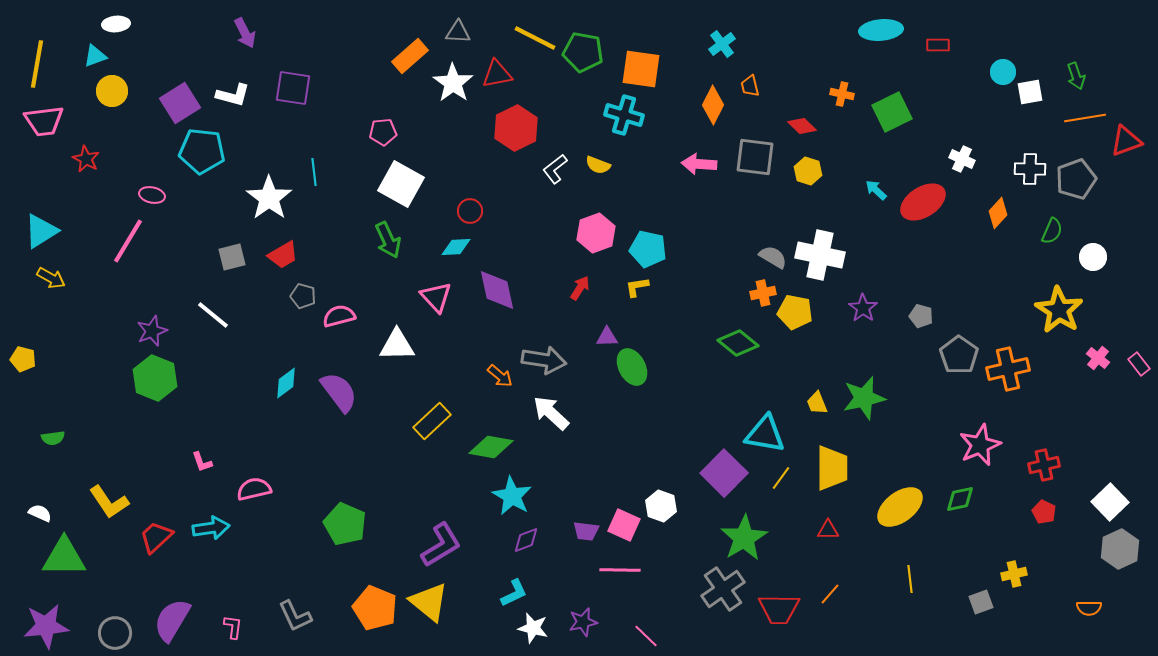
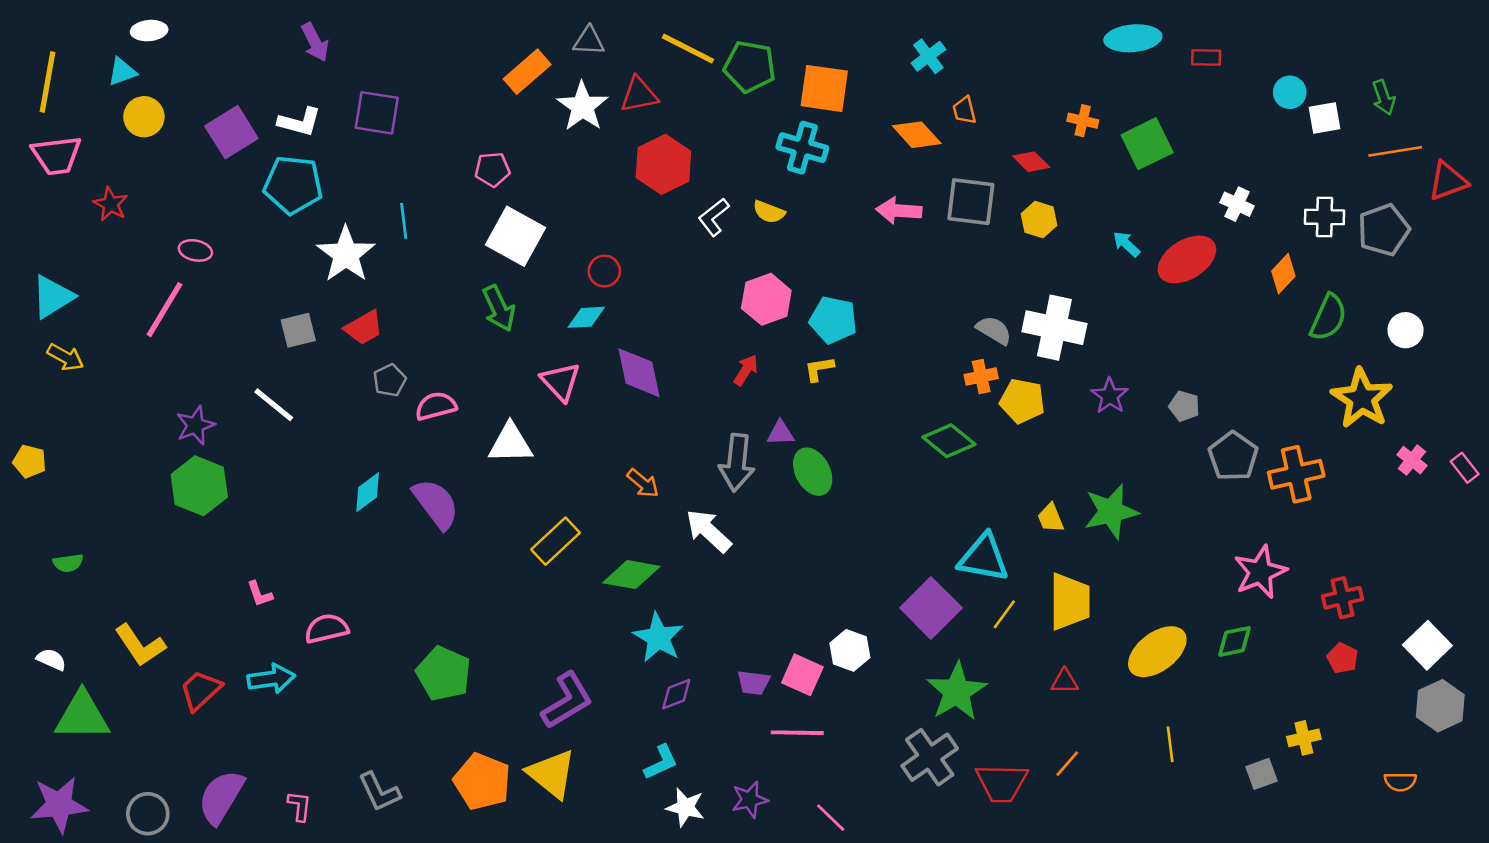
orange diamond: (713, 105) -> (917, 135), turned -69
cyan pentagon: (202, 151) -> (293, 185), moved
green semicircle: (1052, 231) -> (1328, 317), moved, size x1.4
gray pentagon: (303, 296) -> (390, 380), turned 30
gray arrow: (544, 360) -> (737, 463), moved, turned 87

